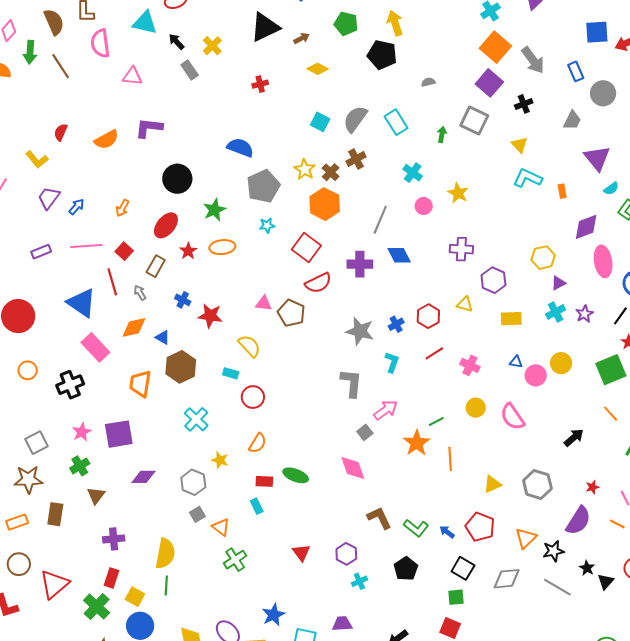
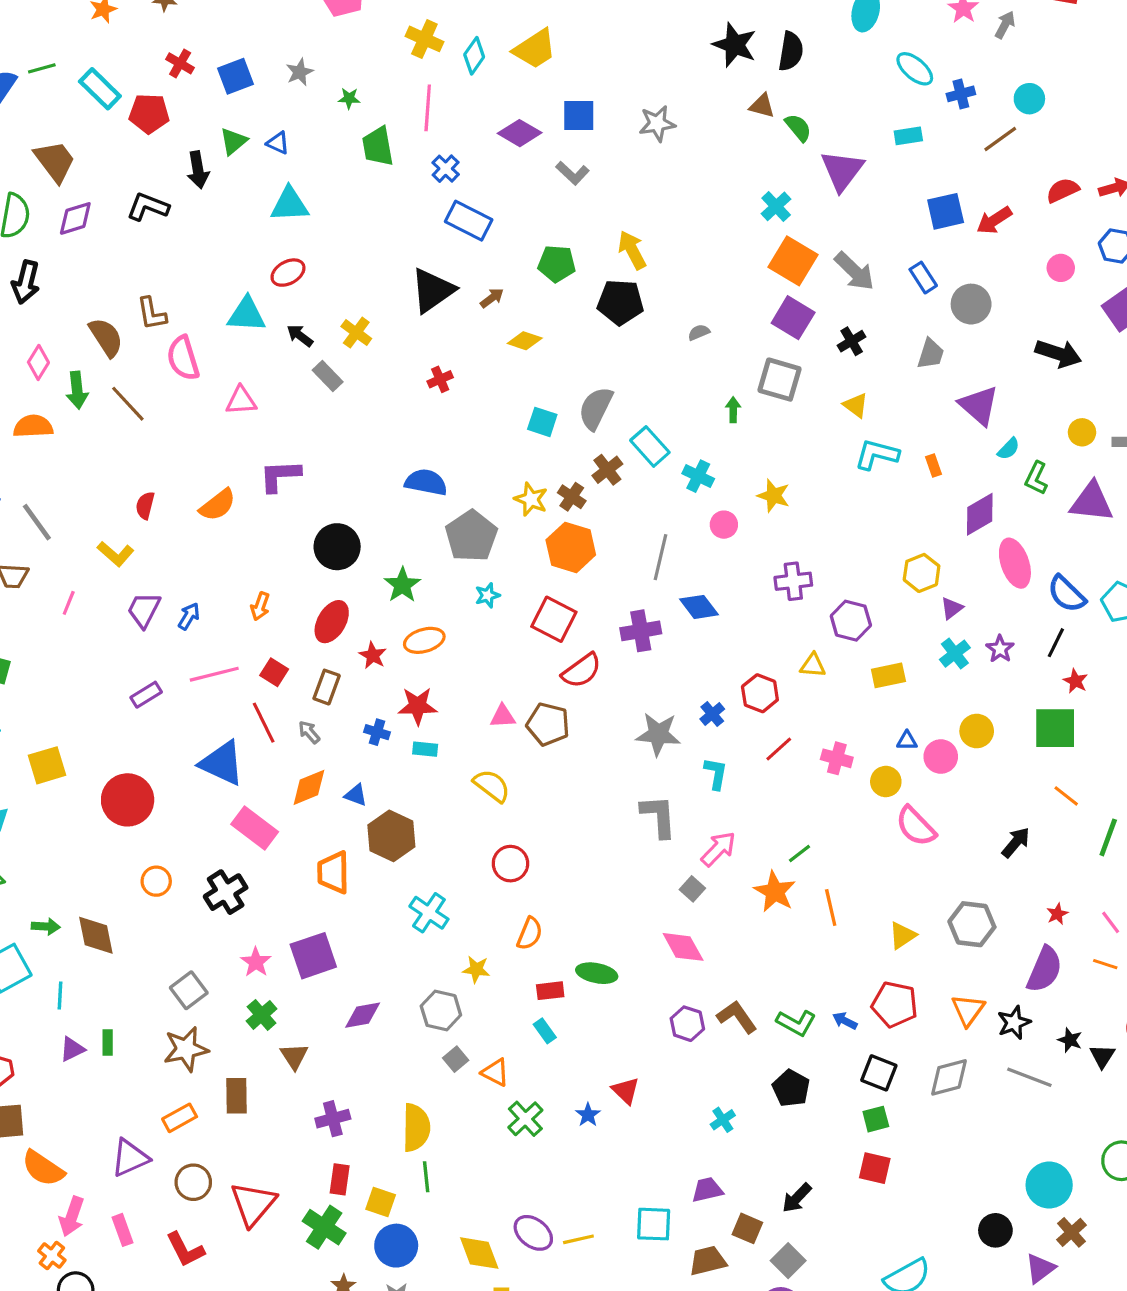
cyan rectangle: (396, 122) -> (650, 446), moved
red star: (210, 316) -> (418, 706), moved
green square: (611, 370) -> (1055, 728), turned 32
cyan rectangle: (231, 373) -> (425, 749), moved
yellow circle: (476, 408) -> (886, 782), moved
purple hexagon: (346, 554) -> (687, 1024), moved
blue star: (273, 615) -> (588, 1115), moved, size x0.7

